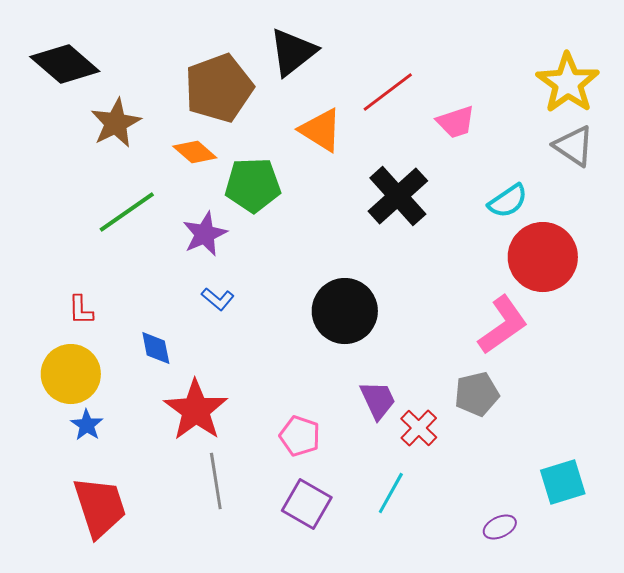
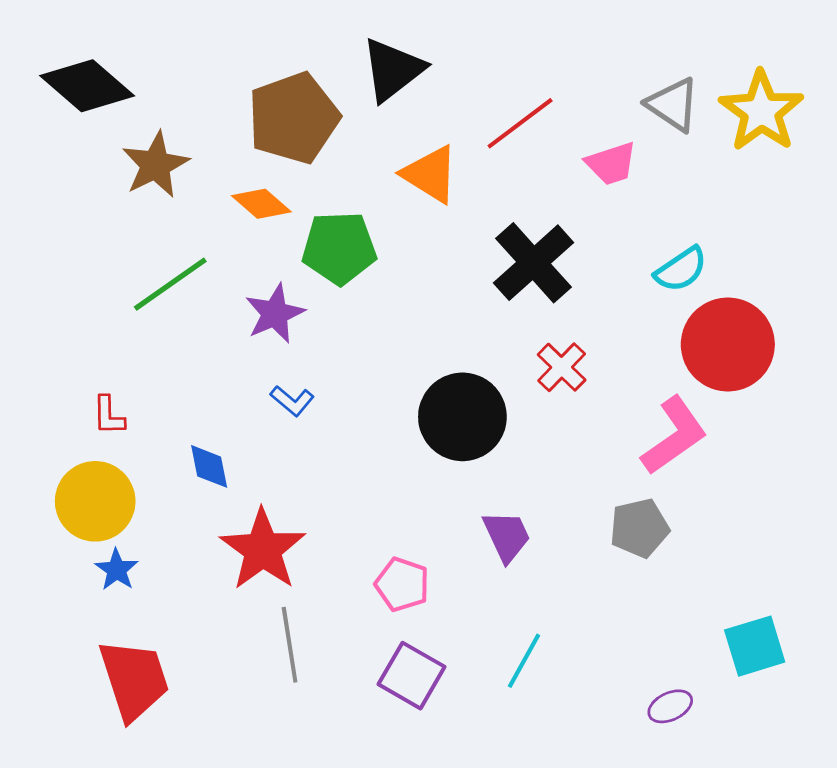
gray triangle: (574, 146) -> (673, 105), moved
red cross: (419, 428) -> (562, 367), moved

